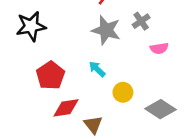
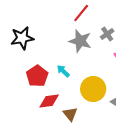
cyan arrow: (97, 69) -> (63, 71), moved
yellow circle: (123, 92) -> (93, 89), size x1.6

